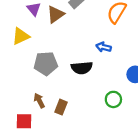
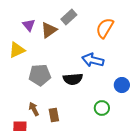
blue arrow: (104, 47) -> (93, 60), size x1.5
brown rectangle: (61, 107) -> (54, 115), turned -32

